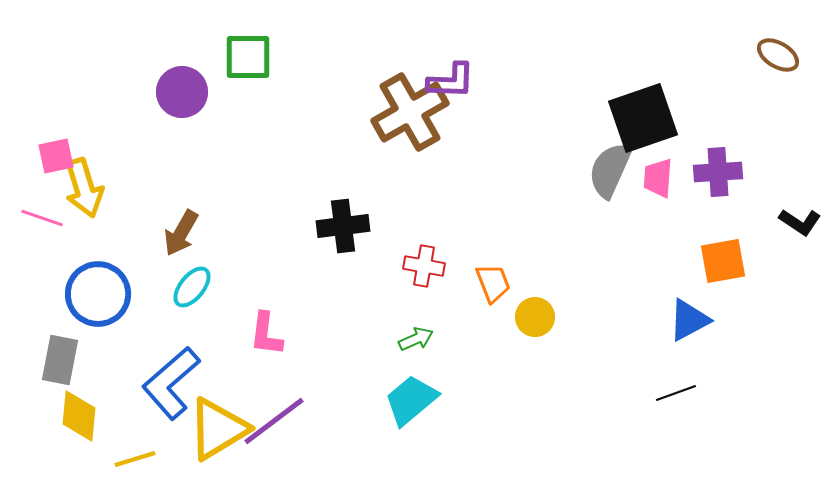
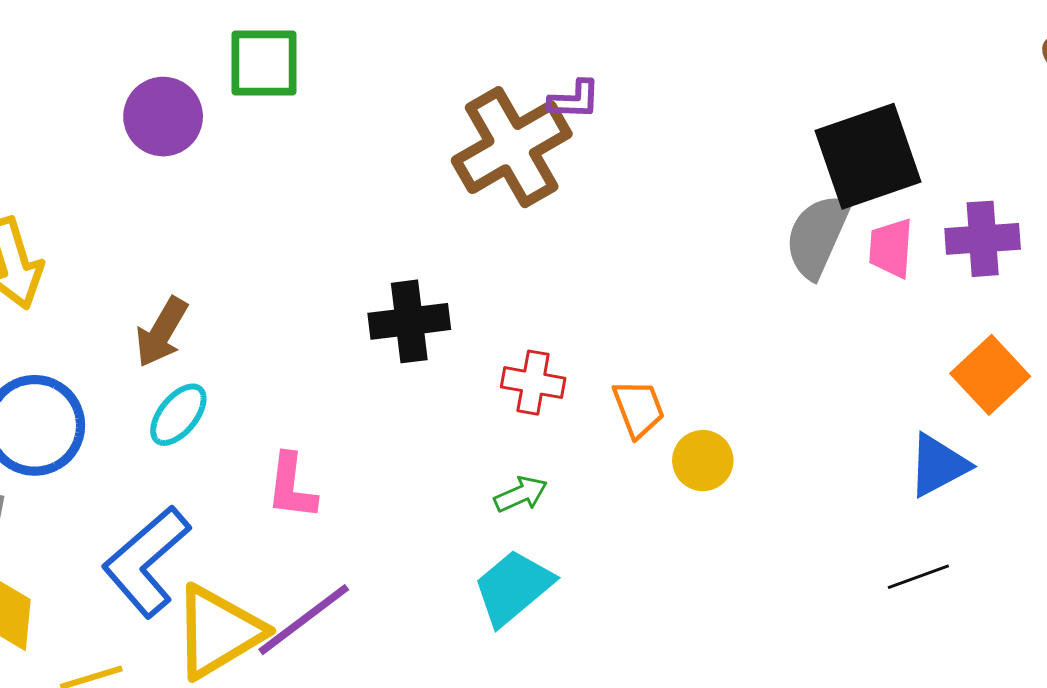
purple L-shape: (451, 81) -> (574, 100), size x0.7
orange square: (723, 261) -> (990, 375), turned -33

